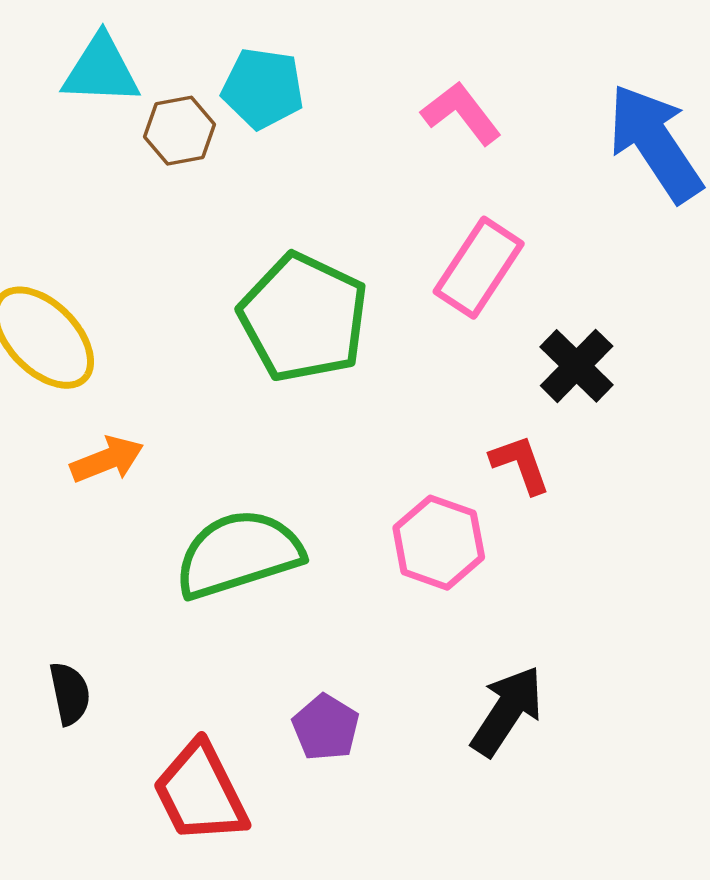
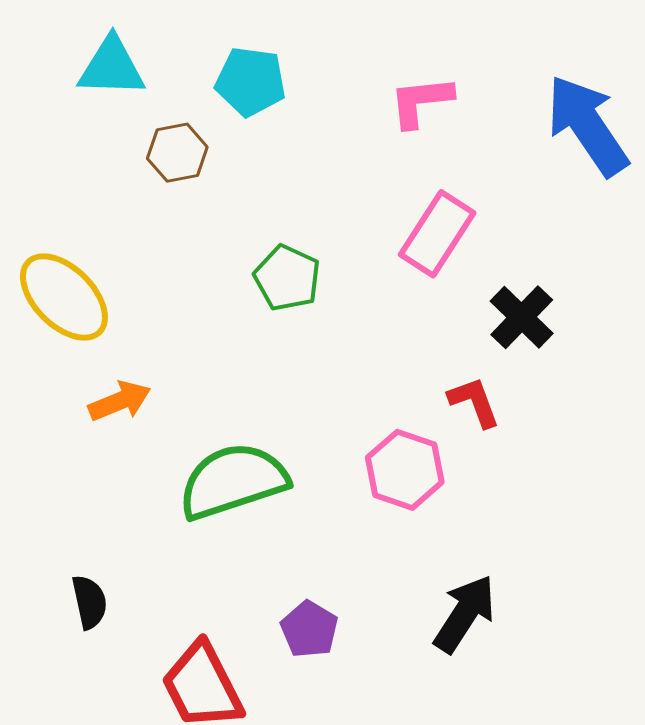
pink L-shape: (461, 113) -> (421, 101), turned -58
brown hexagon: (180, 131) -> (177, 153), moved
green pentagon: (304, 318) -> (287, 278), size x0.6

